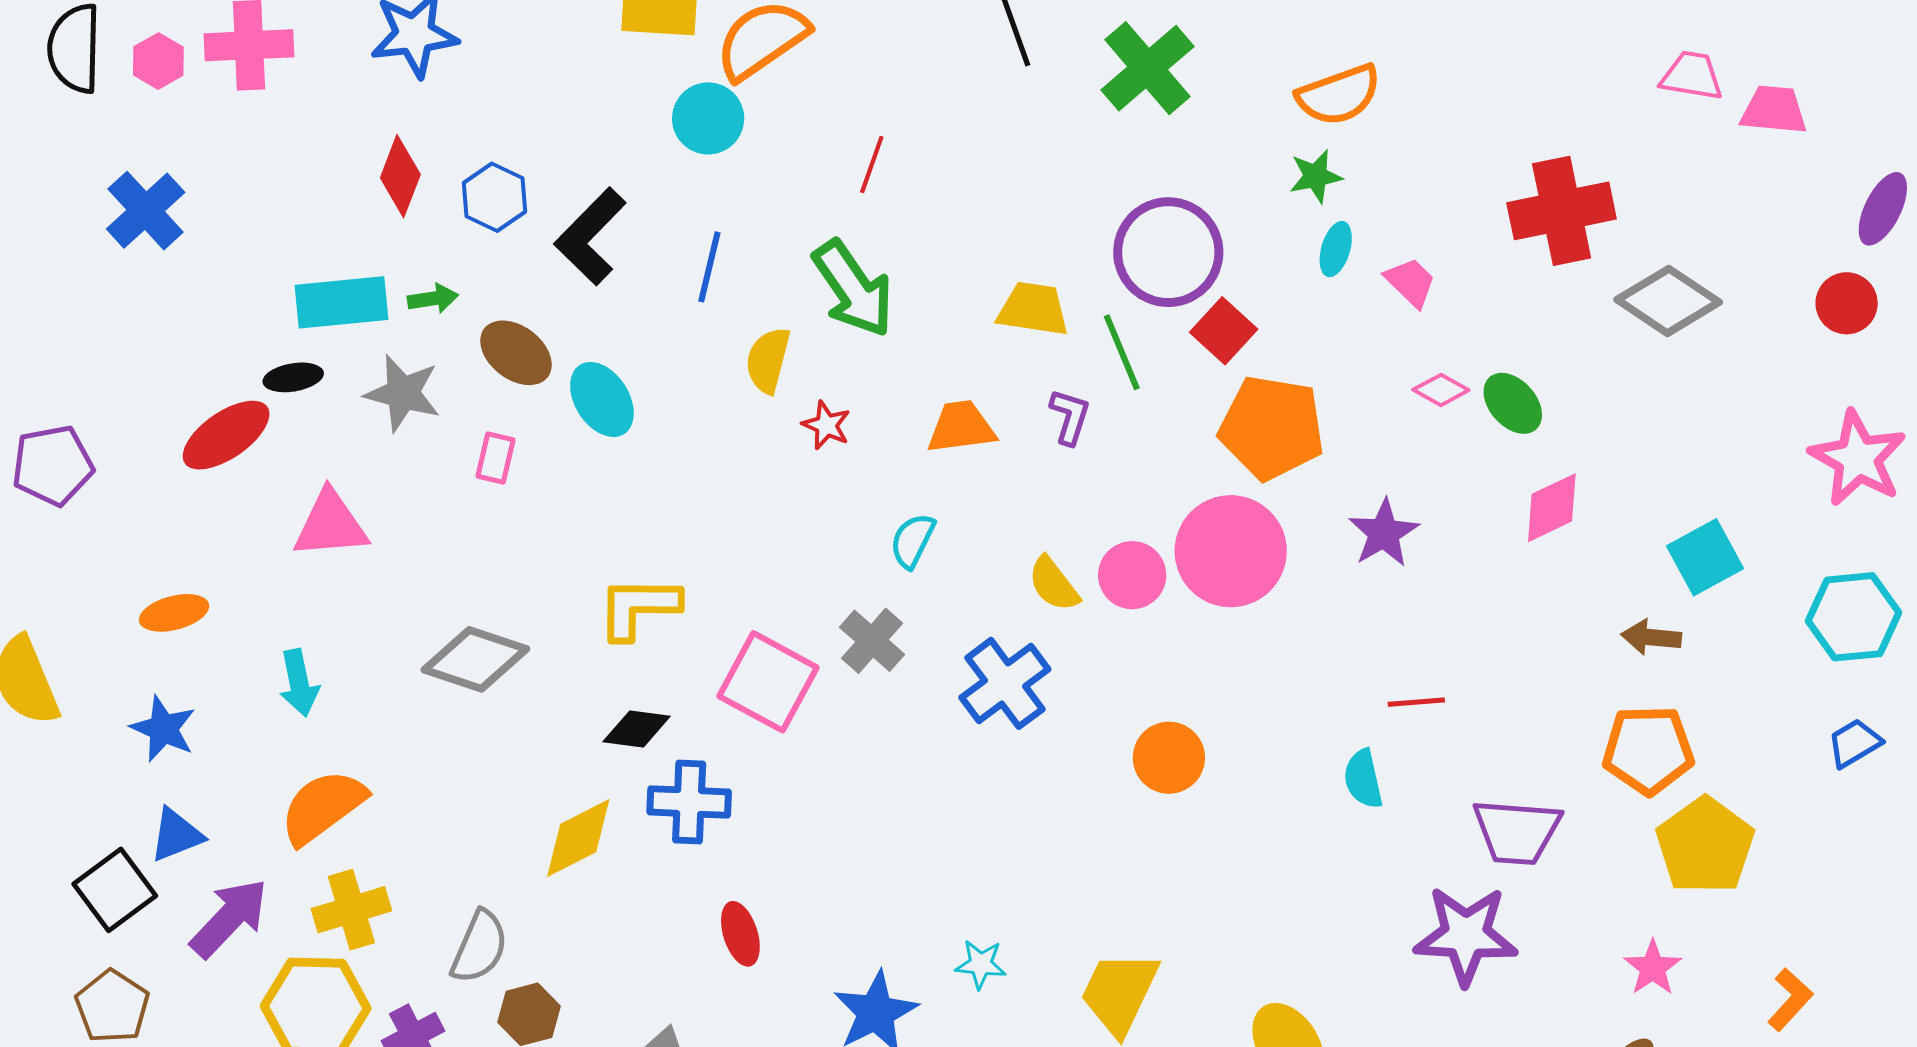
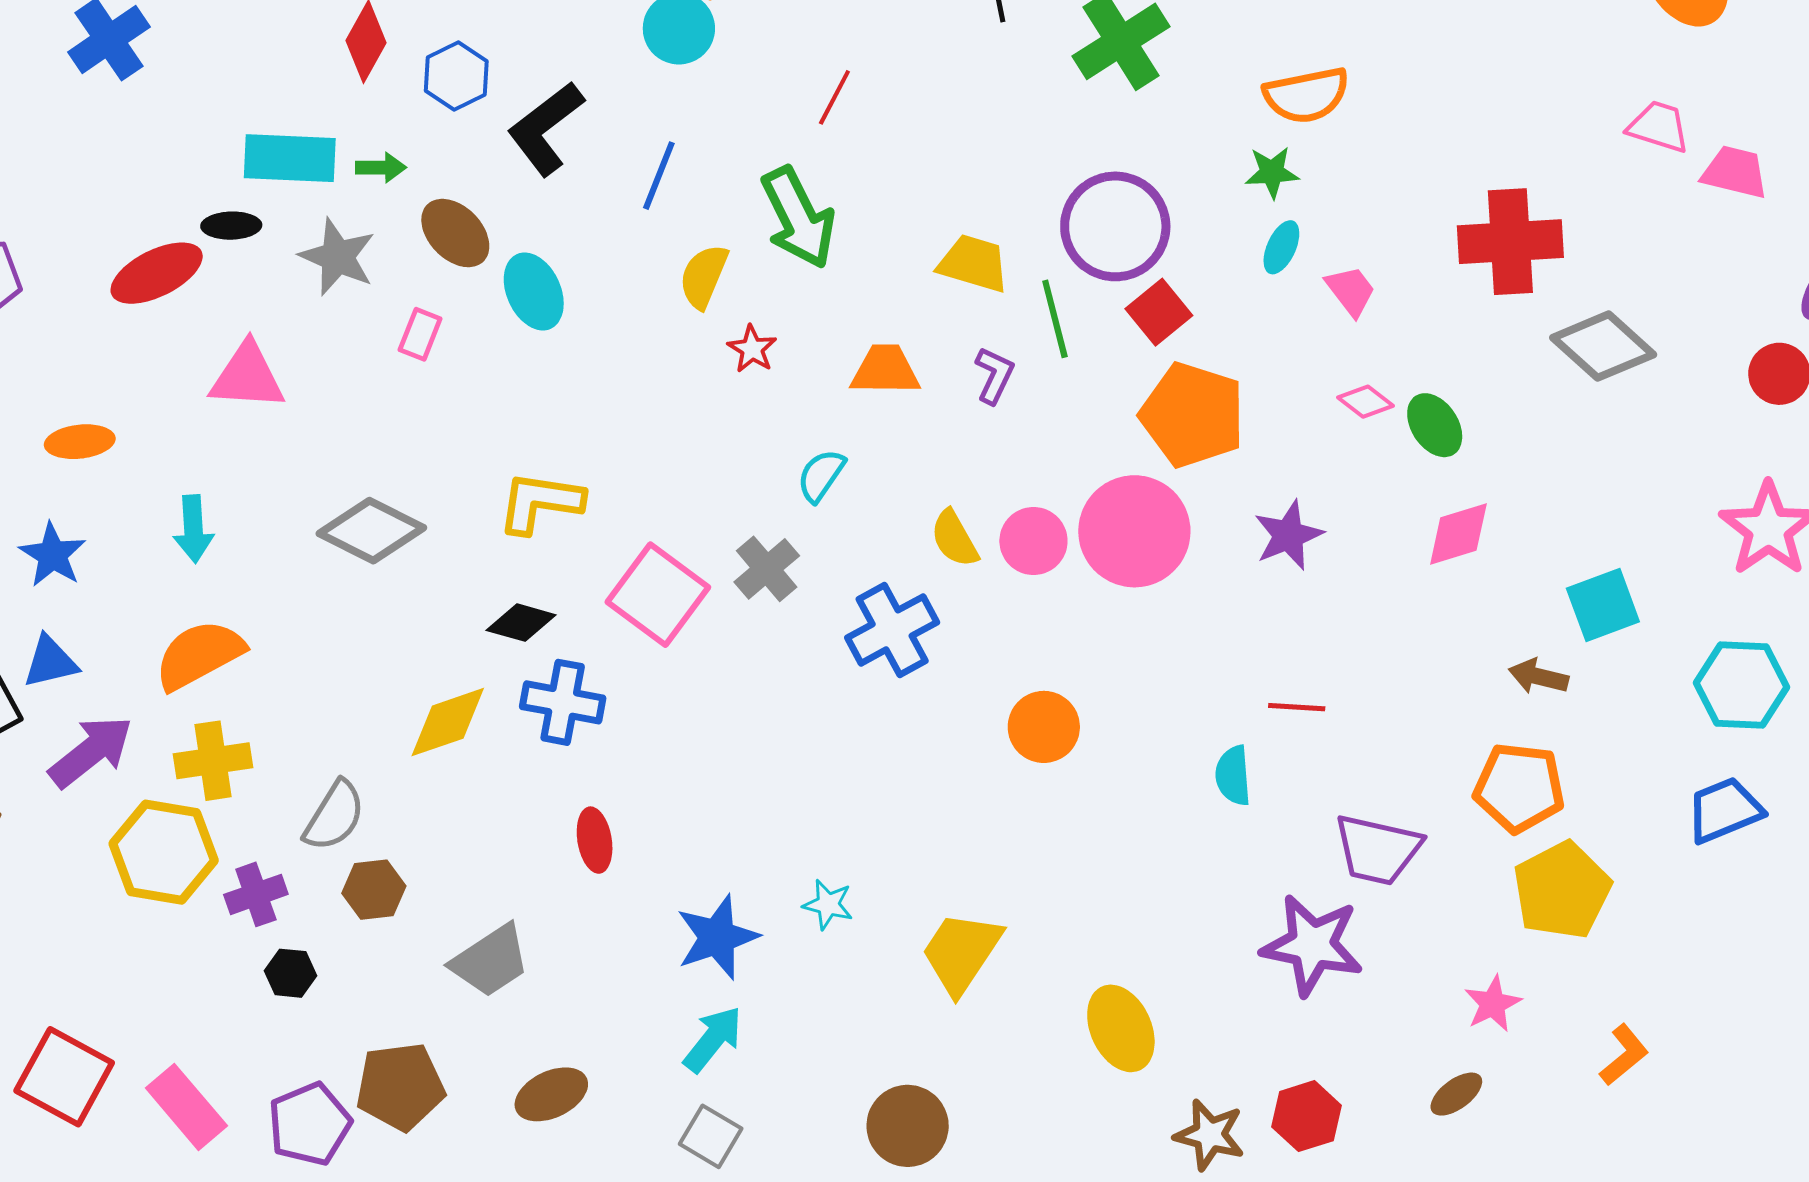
blue trapezoid: (1854, 743) -> (1724, 810), size x1.4

